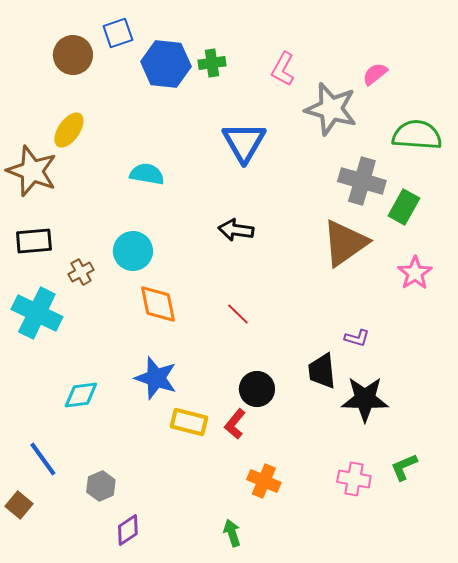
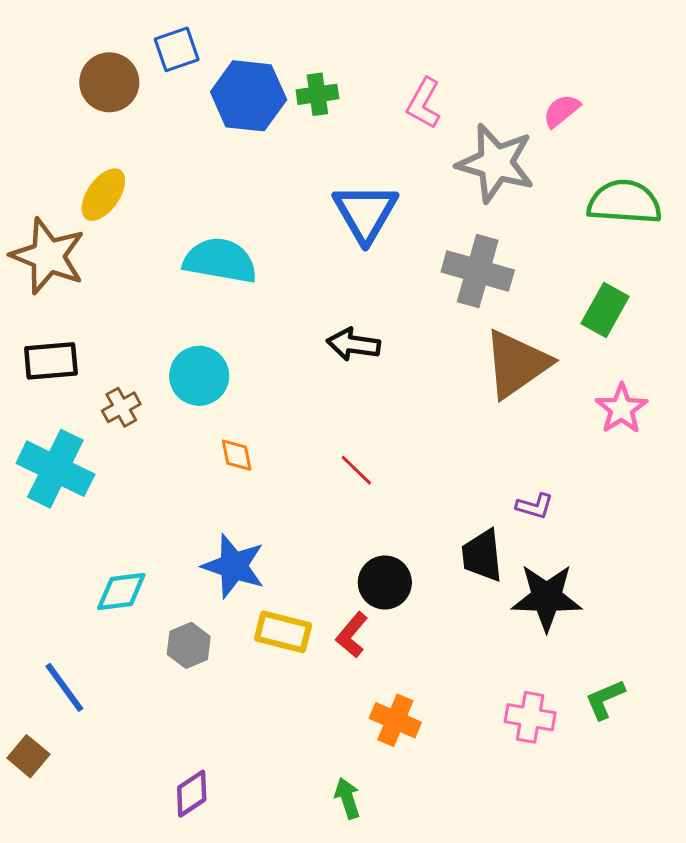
cyan semicircle: (147, 174) -> (220, 261), size x1.4
gray cross: (362, 181) -> (478, 271), moved
orange diamond: (158, 304) -> (237, 455), size x0.6
gray hexagon: (101, 486) -> (189, 645), moved

